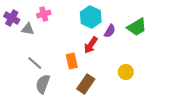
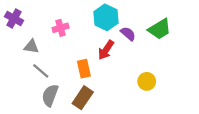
pink cross: (44, 14) -> (61, 28), moved
gray triangle: (28, 29) -> (31, 46), moved
purple semicircle: (110, 31) -> (128, 34), turned -80
brown rectangle: (86, 84) -> (83, 98), moved

